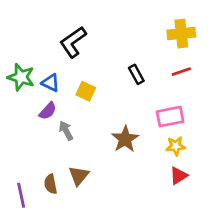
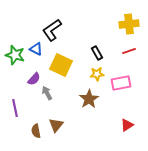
blue triangle: (51, 83) -> (36, 49), moved
yellow square: (86, 91) -> (61, 65), size x1.6
yellow star: (176, 146) -> (97, 74), moved
purple line: (21, 195) -> (15, 108), moved

